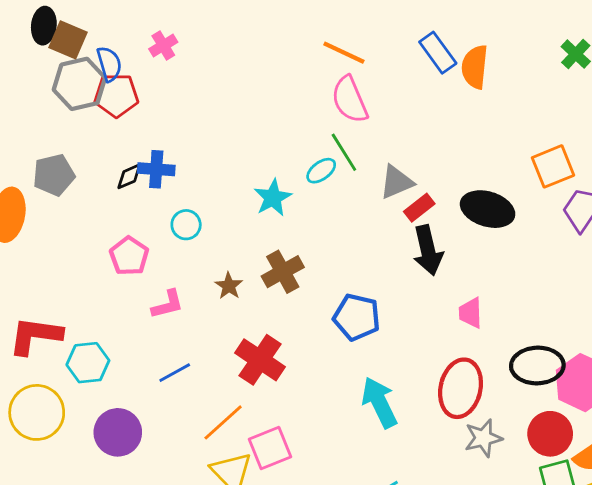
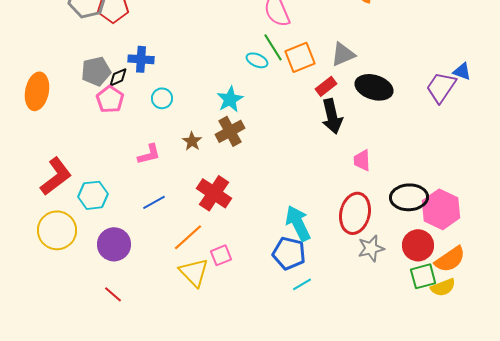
orange square: (553, 166) -> (300, 57), moved
cyan ellipse: (321, 171) -> (257, 60), turned 60
gray pentagon: (54, 175) -> (96, 71), moved
black diamond: (129, 176) -> (118, 77), moved
gray triangle: (397, 182) -> (343, 54), moved
cyan star: (273, 198) -> (230, 99), moved
pink pentagon: (129, 256) -> (110, 99), moved
blue pentagon: (357, 317) -> (289, 253), moved
red L-shape: (35, 336) -> (56, 176), turned 135
pink square: (270, 448) -> (221, 255), size x0.7

